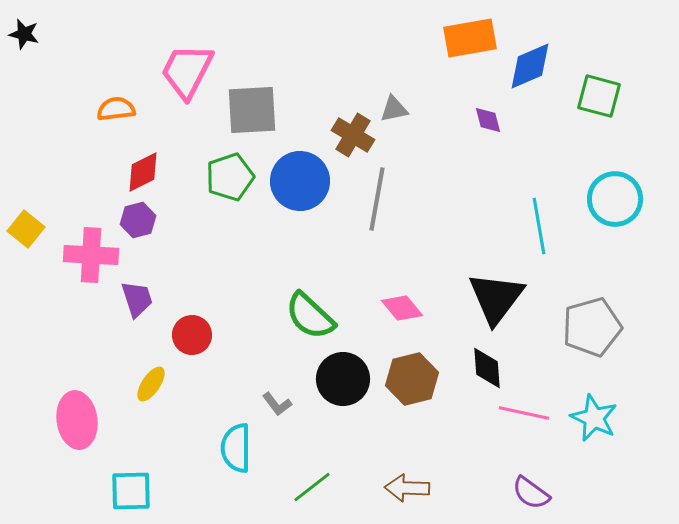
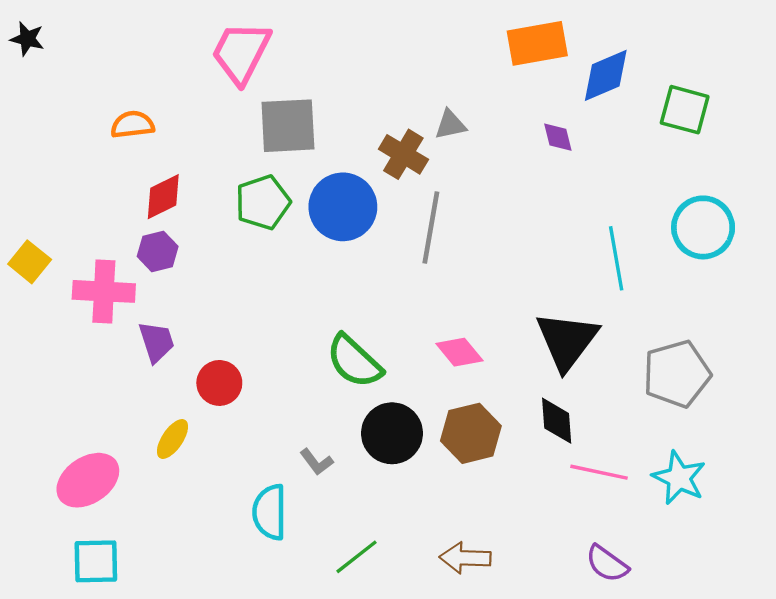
pink trapezoid: (187, 71) -> (241, 53), moved
pink ellipse: (77, 420) -> (88, 480), turned 64
cyan square: (131, 491) -> (96, 561), moved

